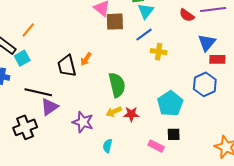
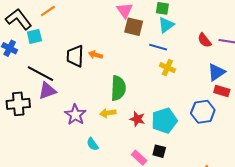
blue line: (144, 35) -> (158, 47), turned 36
orange arrow: (86, 59) -> (96, 55), turned 56
red star: (131, 114) -> (137, 119), moved
cyan semicircle: (108, 146) -> (93, 144), turned -64

